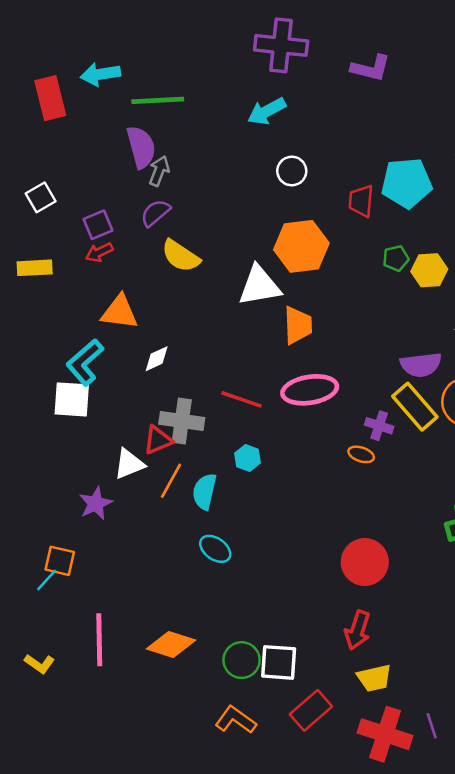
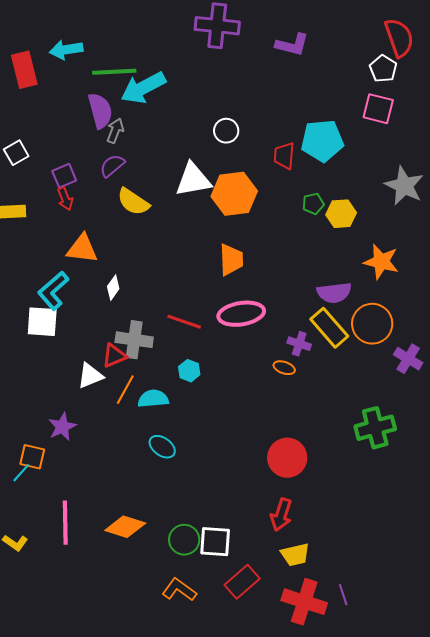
cyan arrow: (267, 111) -> (143, 88), moved, size x1.4
red arrow: (99, 252) -> (65, 199), turned -85
white triangle: (259, 286) -> (193, 180), moved
white diamond: (157, 359) -> (113, 288), turned -30
cyan semicircle: (204, 491) -> (153, 399), turned 72
purple star: (96, 503) -> (62, 427), moved

